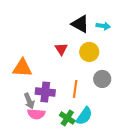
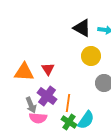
red triangle: (61, 49) -> (48, 69), moved
orange line: (75, 89) -> (68, 103), moved
purple cross: (45, 92) -> (47, 96), turned 30

